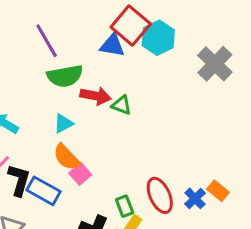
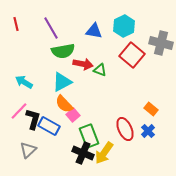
red square: (131, 26) -> (132, 55), moved
gray cross: (215, 64) -> (161, 43), turned -30
cyan triangle: (63, 123) -> (62, 82), size x1.5
orange rectangle: (218, 191) -> (151, 109), moved
green rectangle: (125, 206) -> (89, 136), moved, size x1.6

